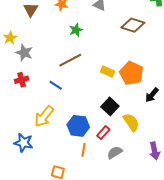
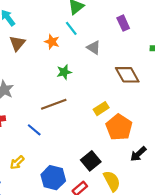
brown diamond: (133, 25) -> (127, 75), turned 35
yellow rectangle: (107, 72) -> (101, 109), moved, turned -64
yellow arrow: (44, 116) -> (17, 162), size x0.6

